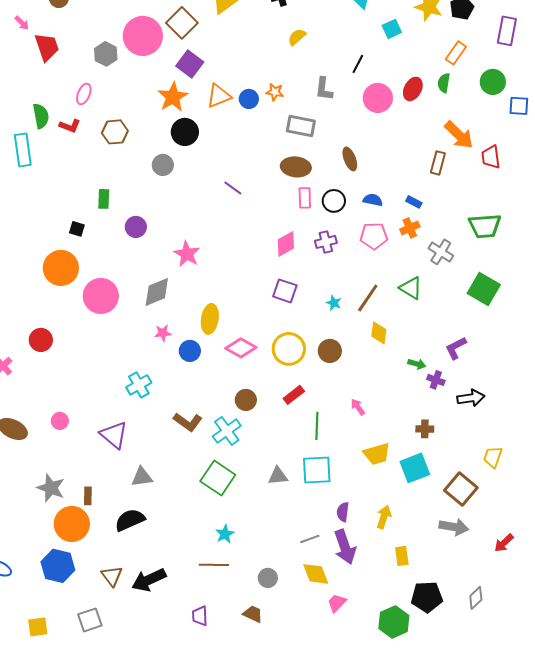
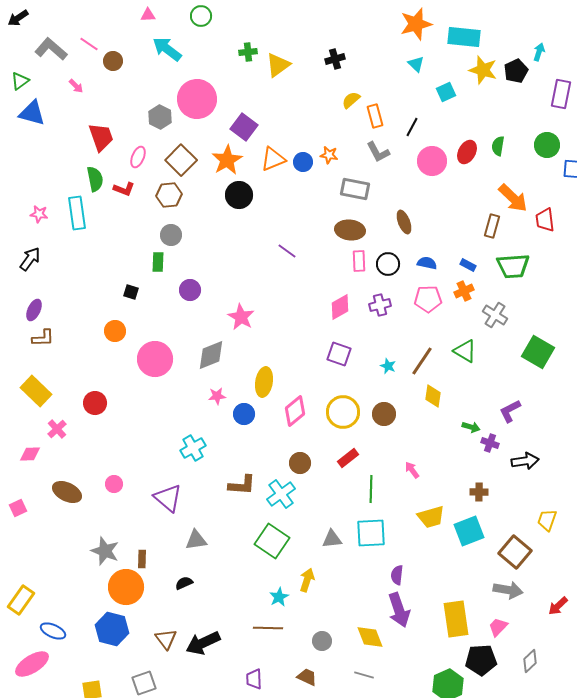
brown square: (182, 23) -> (181, 160), moved
red trapezoid: (47, 47) -> (101, 137), moved
orange rectangle: (456, 53) -> (375, 116), moved, turned -50
gray L-shape: (324, 89) -> (378, 152), turned -35
gray circle: (163, 165) -> (171, 235), moved
green trapezoid: (485, 226) -> (513, 266), moved
orange circle: (61, 268) -> (115, 331), size x0.6
pink diamond: (241, 348) -> (295, 411), turned -68
brown L-shape: (188, 422) -> (242, 485), turned -32
yellow arrow: (384, 517) -> (307, 580), moved
black semicircle: (130, 520) -> (184, 583), size x0.6
gray line: (310, 539) -> (364, 675), moved, turned 36
yellow rectangle: (402, 556) -> (456, 619), size x1.8
pink trapezoid: (337, 603) -> (498, 627), moved

